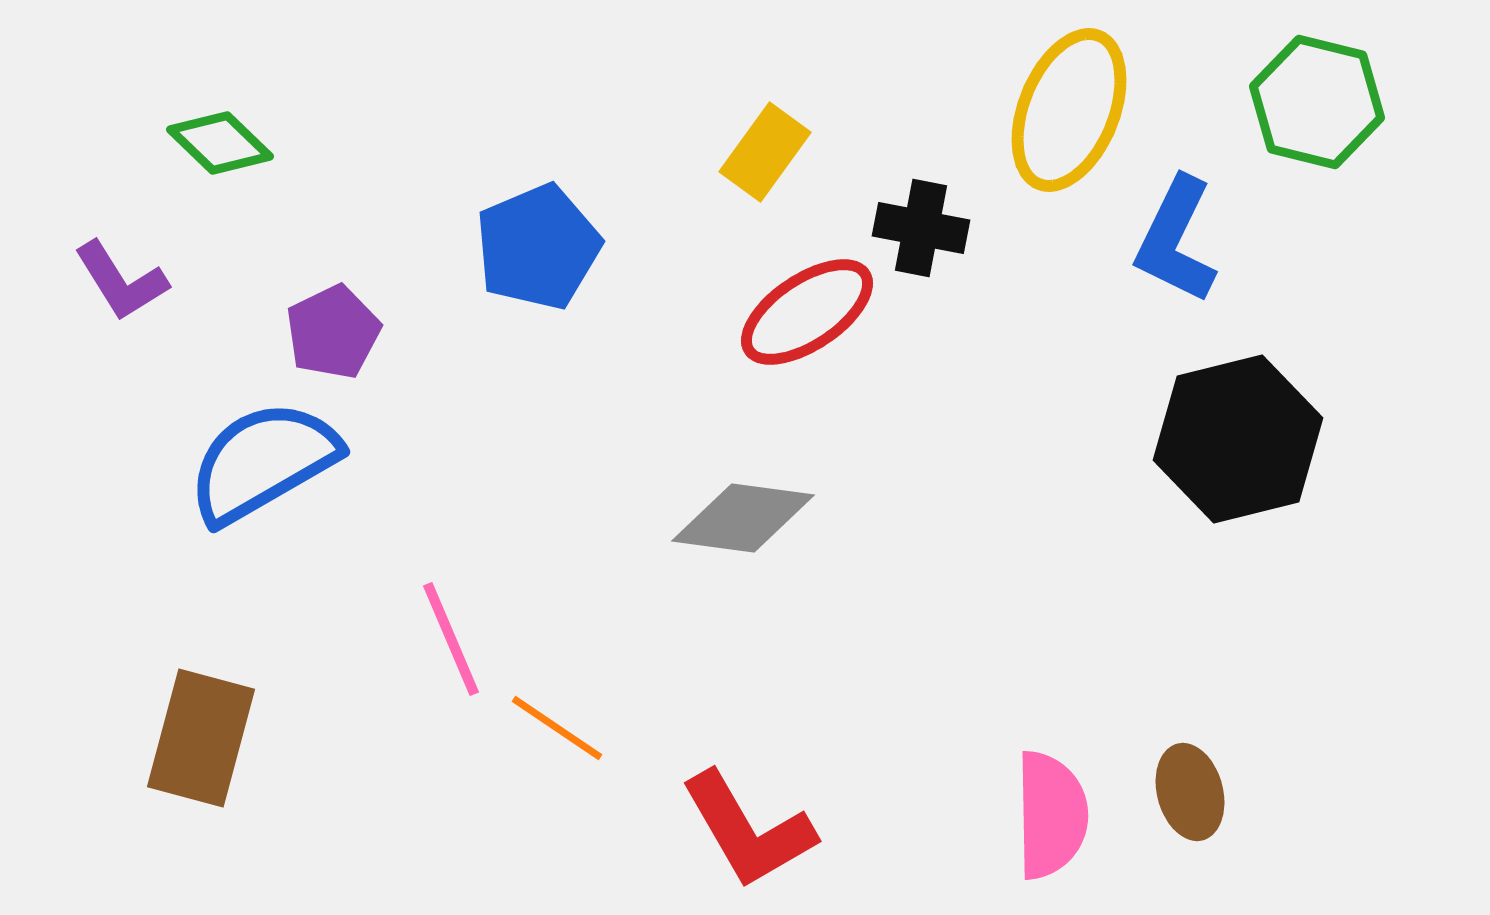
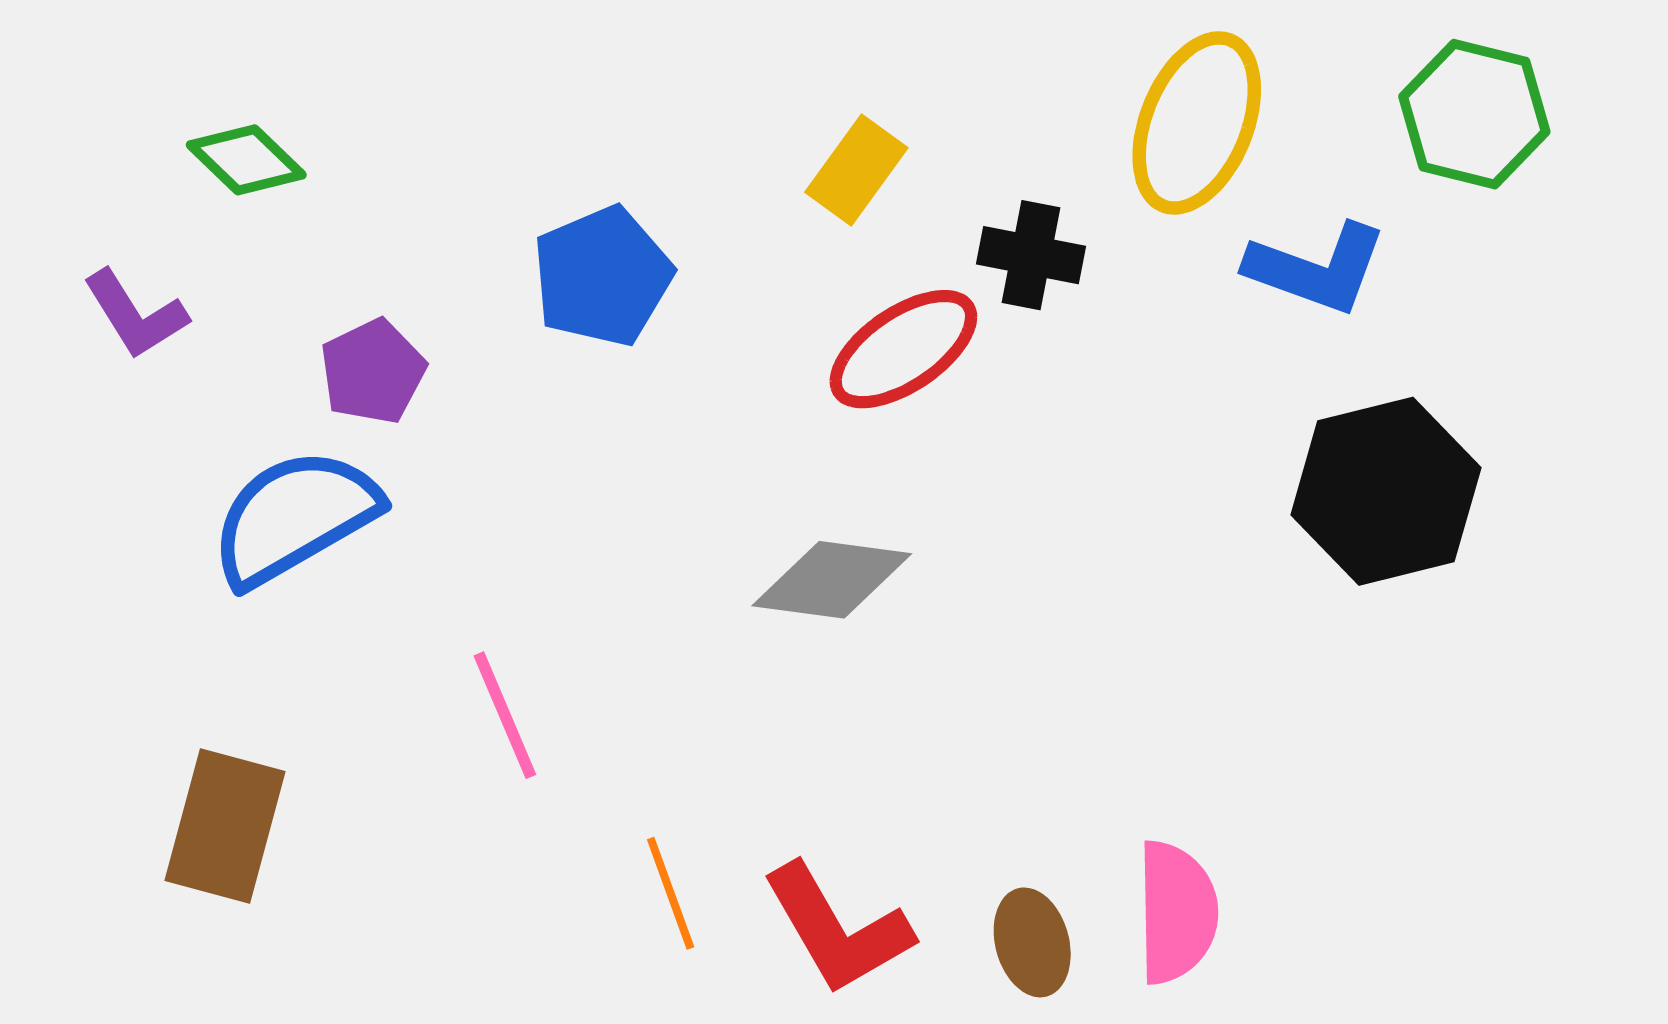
blue L-shape: (1176, 240) -> (1317, 269), turned -96
orange line: (557, 728) -> (671, 893), moved, turned 36
brown ellipse: (1190, 792) -> (1032, 942), moved

